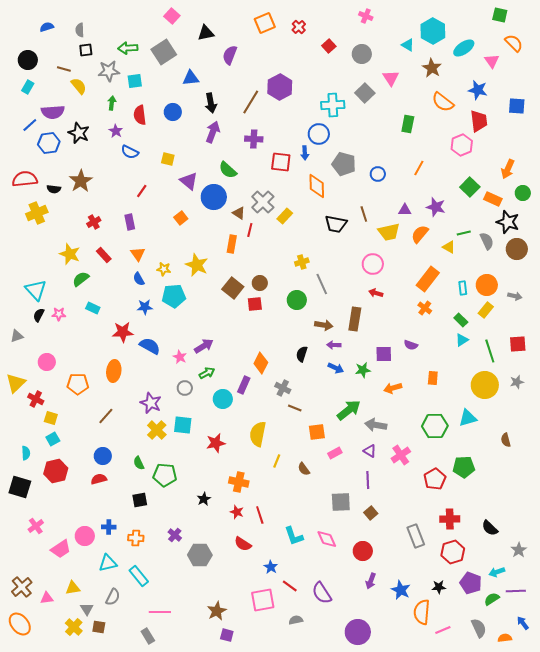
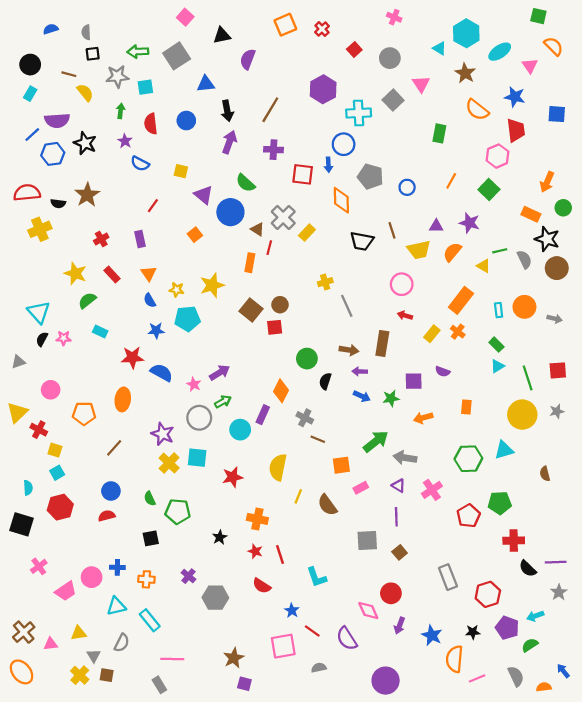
purple hexagon: (280, 87) -> (323, 89), moved
green square: (470, 187) -> (489, 189), moved
yellow star: (197, 265) -> (212, 285), turned 30
green circle: (297, 300) -> (307, 359), moved
yellow rectangle: (486, 310) -> (432, 334), moved
gray circle: (185, 388) -> (199, 418), size x1.5
brown semicircle: (304, 469) -> (327, 505), size x1.5
red cross: (450, 519) -> (514, 541), moved
pink diamond: (327, 539) -> (368, 611), moved
purple line: (516, 591) -> (556, 562), moved

